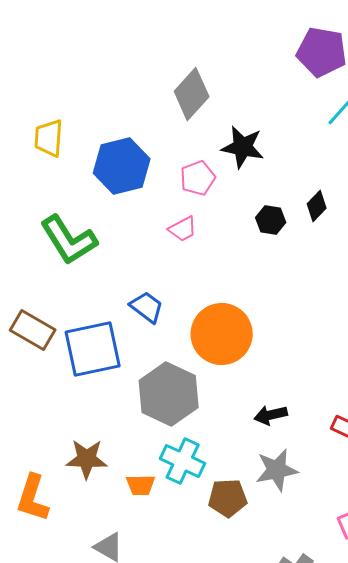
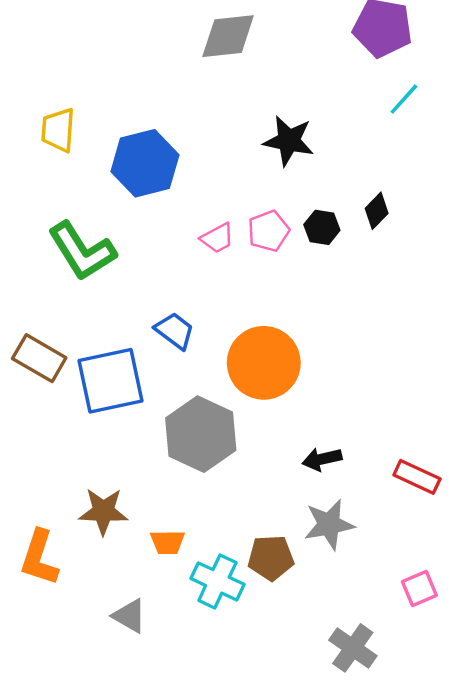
gray diamond: (192, 94) -> (228, 36), moved, turned 42
pink pentagon: (198, 178) -> (268, 231), moved
cyan cross: (183, 461) -> (217, 581), moved

